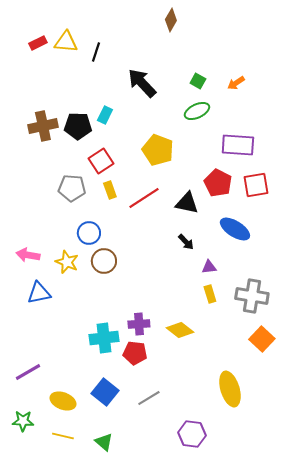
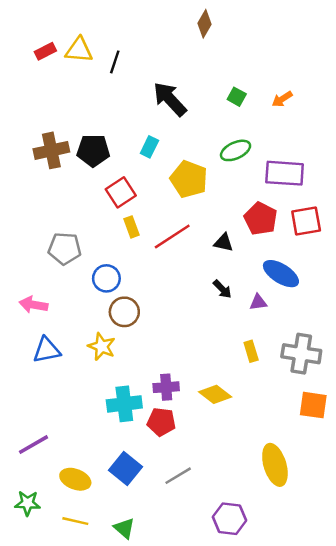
green ellipse: (197, 111) -> (236, 150), moved
cyan rectangle: (105, 115) -> (149, 147), moved
gray pentagon: (72, 188) -> (65, 248), moved
black triangle: (187, 203) -> (224, 243), size x0.7
yellow star: (67, 262) -> (102, 347), moved
purple triangle: (209, 267) -> (258, 302), moved
orange square: (262, 339) -> (313, 405), turned -35

